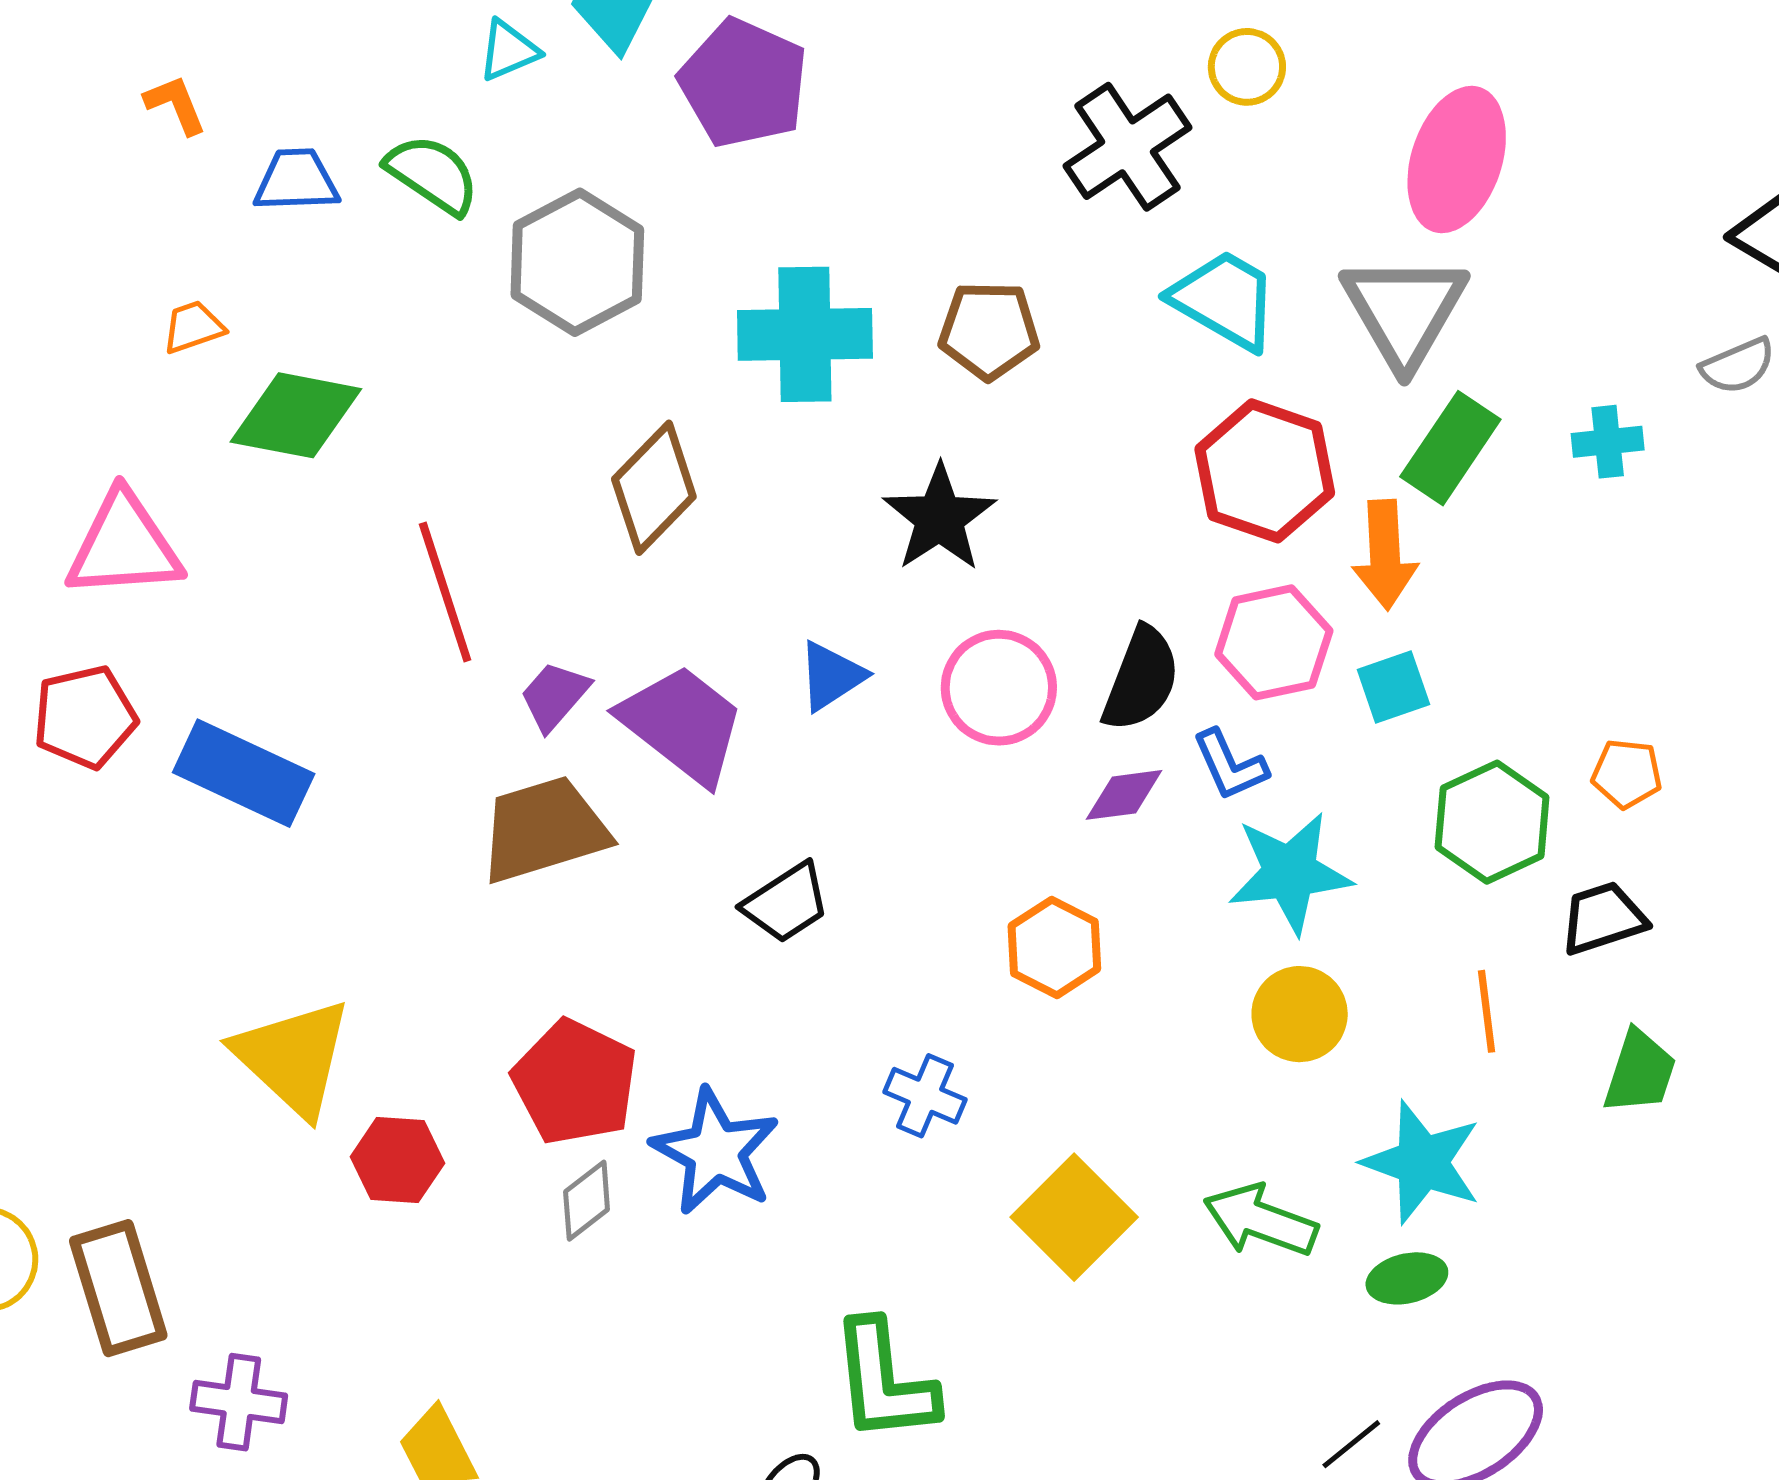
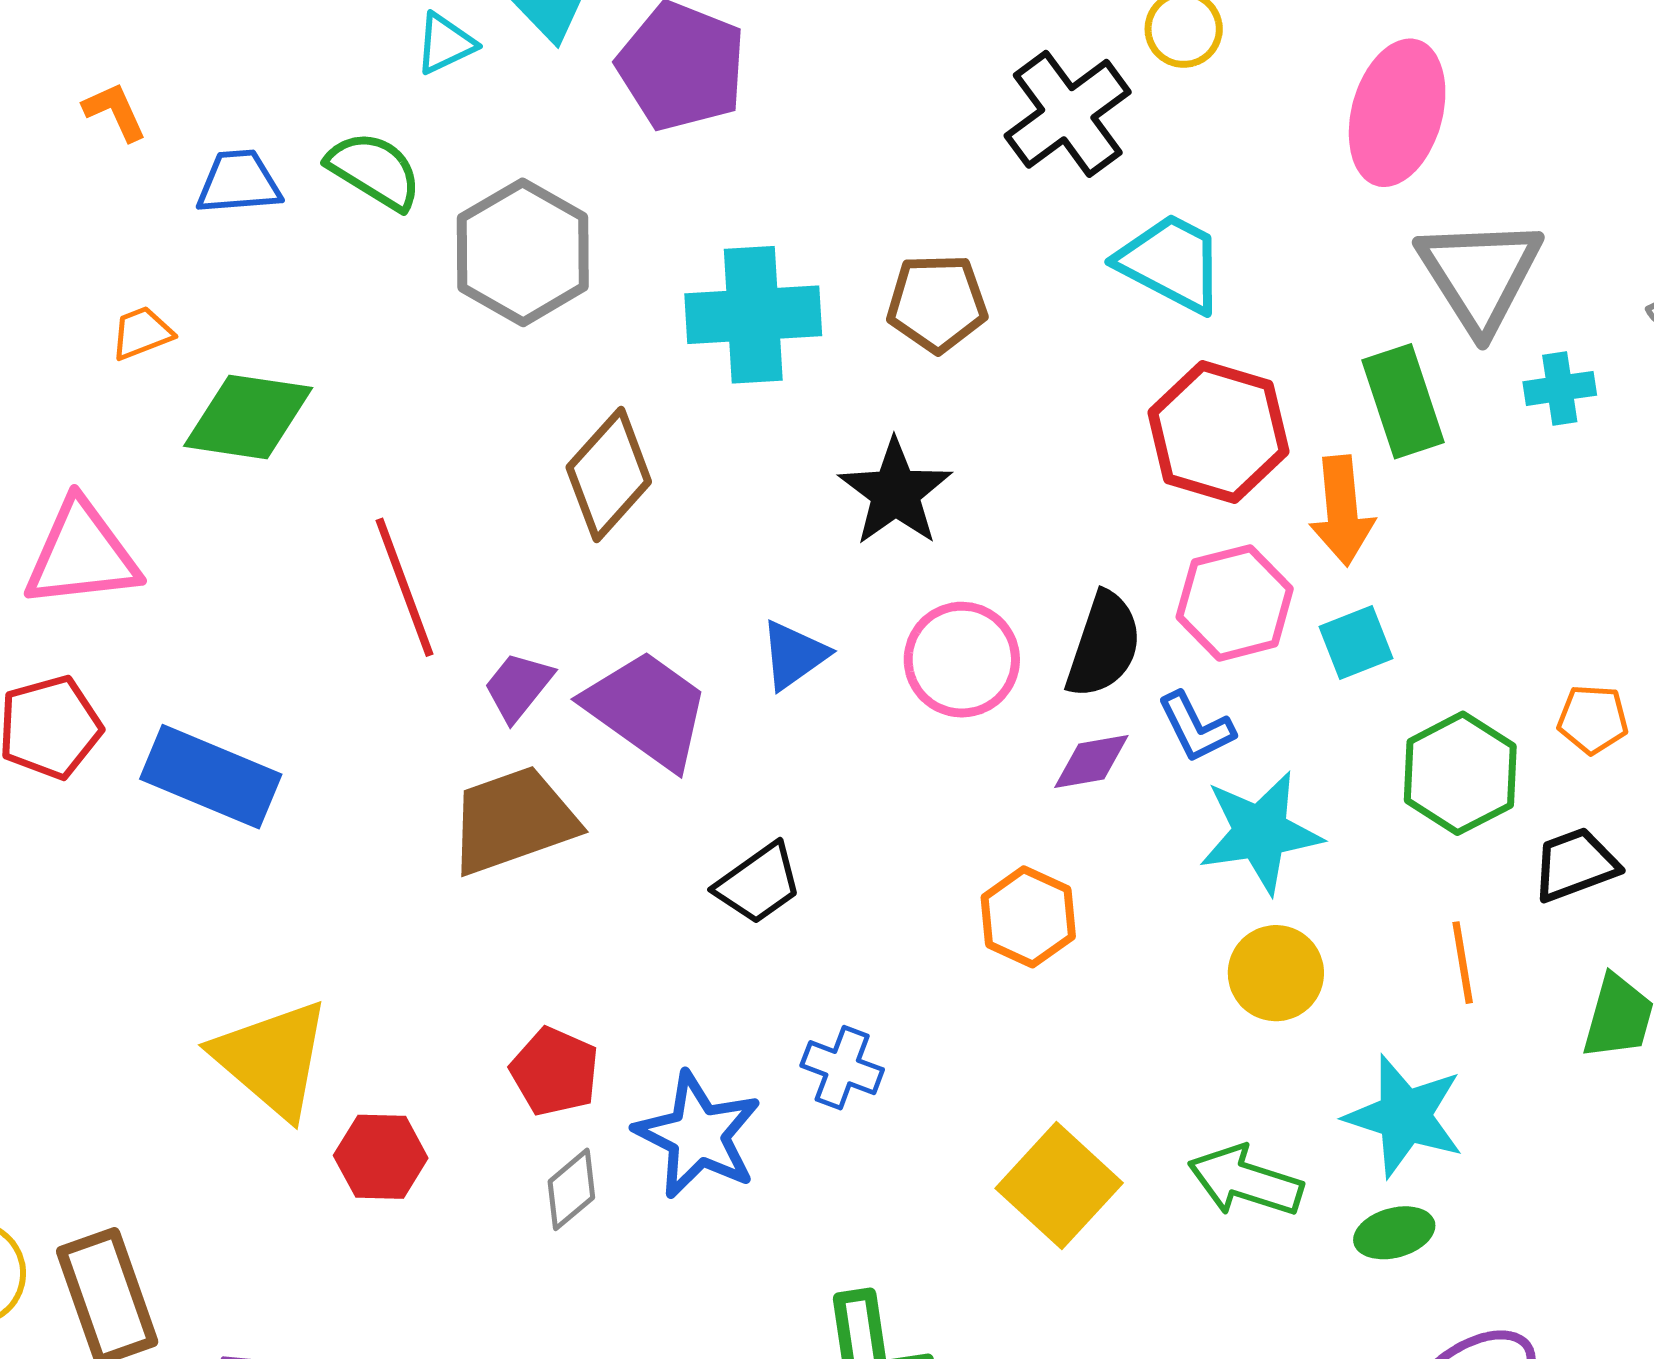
gray triangle: (1404, 311) -> (1480, 275), moved
green rectangle: (1450, 448) -> (1403, 401), turned -50
red pentagon: (575, 1082) -> (555, 1072), size x0.7
blue cross: (925, 1096) -> (842, 1068), moved

